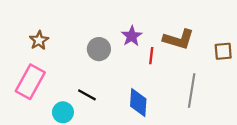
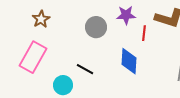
purple star: (132, 36) -> (126, 15), turned 30
blue diamond: (138, 102) -> (129, 61), moved

